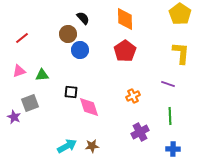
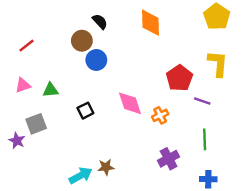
red pentagon: (125, 51) -> (179, 78), moved
black square: (71, 92) -> (85, 111), turned -32
pink diamond: (89, 107) -> (130, 103), moved
brown star: (92, 146) -> (106, 167), moved

